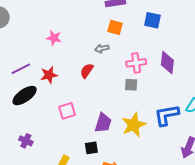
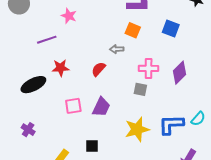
pink star: (54, 38) -> (69, 16), moved
purple diamond: (167, 63) -> (179, 73), turned 30
purple line: (21, 69) -> (47, 40), moved
purple trapezoid: (103, 123) -> (101, 107), moved

